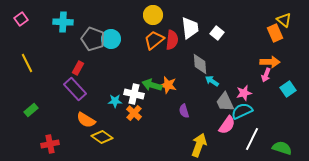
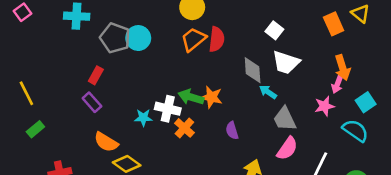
white trapezoid: (190, 28) -> (286, 62), moved, turned 115
orange rectangle: (275, 33) -> (334, 24), moved
orange arrow: (270, 62) -> (343, 68), turned 72
yellow line: (27, 63) -> (26, 93), moved
purple rectangle: (75, 89) -> (92, 102), size x0.7
pink star: (244, 93) -> (325, 106), moved
cyan semicircle: (242, 111) -> (355, 131), moved, turned 60
orange cross: (134, 113) -> (184, 128), moved

